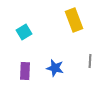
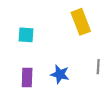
cyan square: (24, 32) -> (26, 35), turned 35

